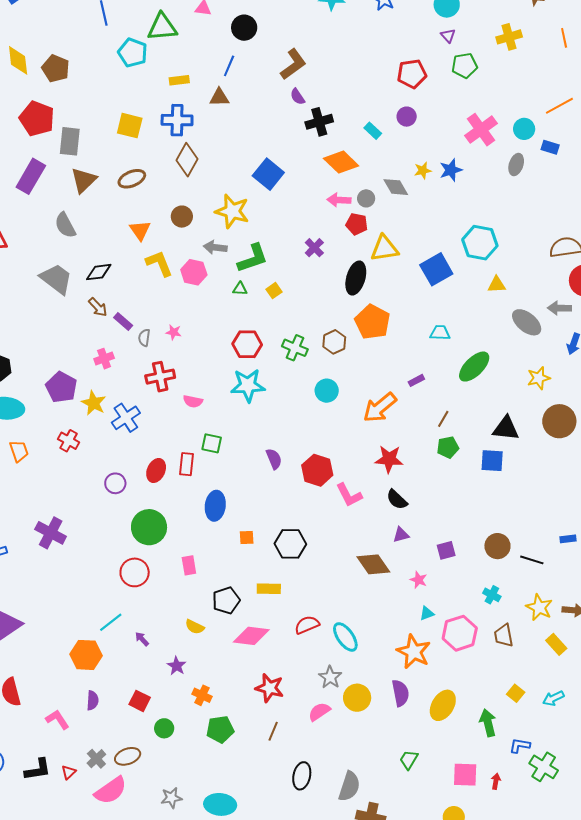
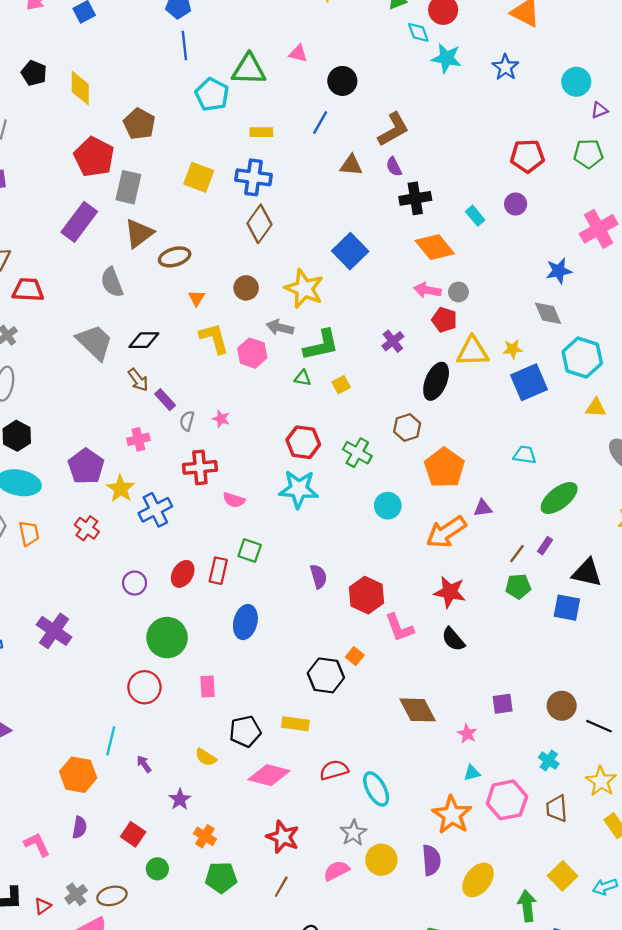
purple triangle: (448, 36) -> (599, 110), moved, turned 42
brown pentagon: (56, 68) -> (139, 124), moved
brown triangle: (219, 97) -> (351, 165), moved
yellow star: (423, 170) -> (513, 349), moved
brown ellipse: (132, 179) -> (175, 257), moved
gray diamond: (396, 187) -> (548, 313), moved
orange triangle: (140, 230) -> (197, 298), size x0.7
orange pentagon: (372, 322) -> (444, 468), moved
brown hexagon: (334, 342) -> (407, 428), moved
purple rectangle: (416, 380) -> (545, 546), moved, turned -35
purple triangle: (401, 535) -> (483, 508), moved
orange square: (247, 537) -> (355, 656), moved, turned 35
cyan line: (111, 622) -> (111, 741), turned -45
yellow square: (516, 693) -> (563, 876), size x1.4

